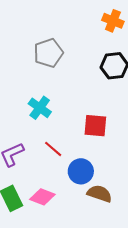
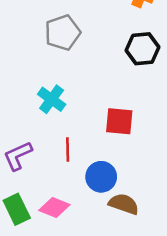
red line: (53, 149) -> (68, 149), turned 48

